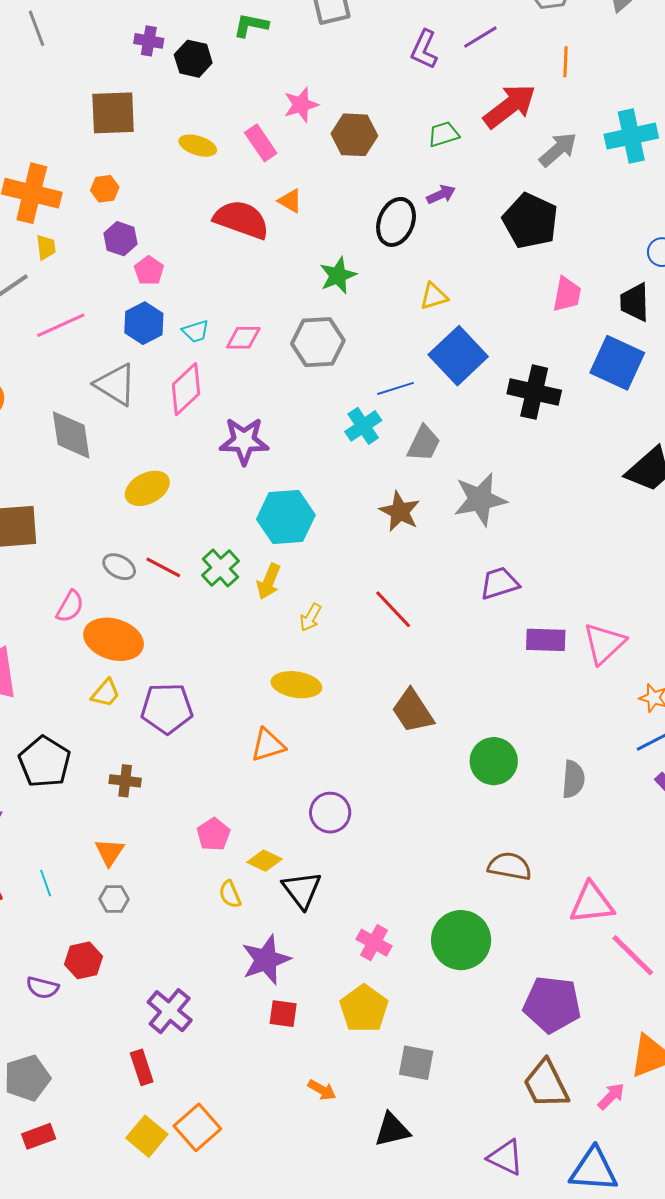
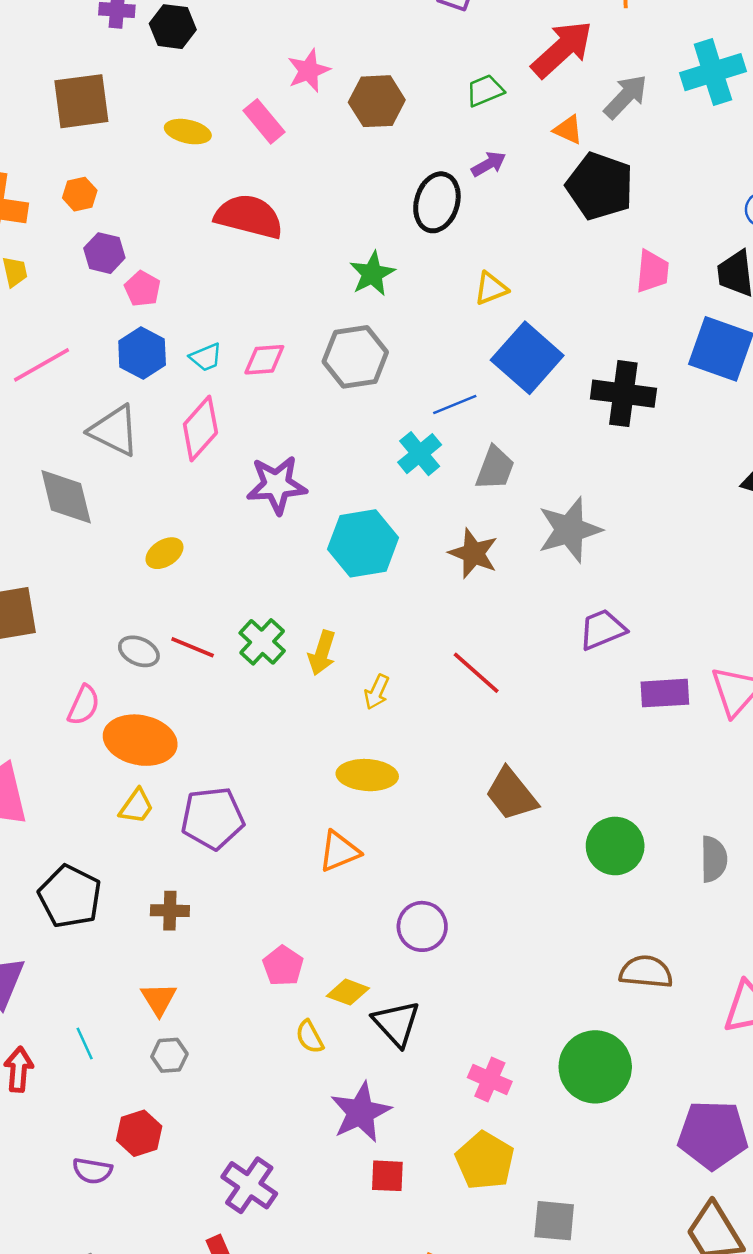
orange triangle: (290, 201) -> (568, 130), moved
yellow ellipse: (147, 488) -> (164, 553), size x0.7
cyan hexagon: (286, 517) -> (363, 543), moved

